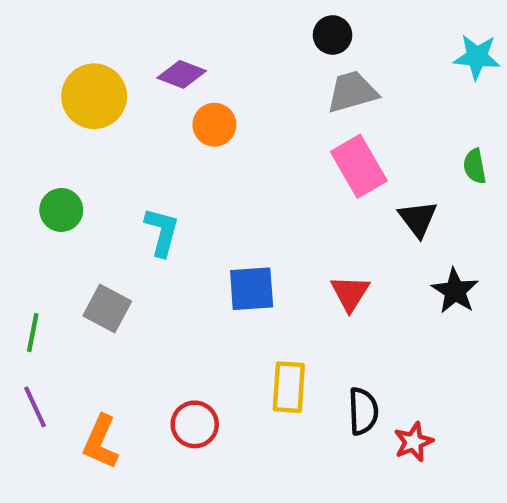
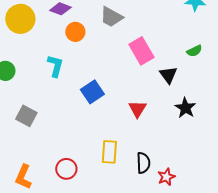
gray trapezoid: (352, 92) -> (111, 17), moved, turned -135
green semicircle: (475, 166) -> (194, 51), turned -105
cyan L-shape: (162, 232) -> (55, 66), moved
blue square: (252, 289) -> (92, 92), moved, turned -30

